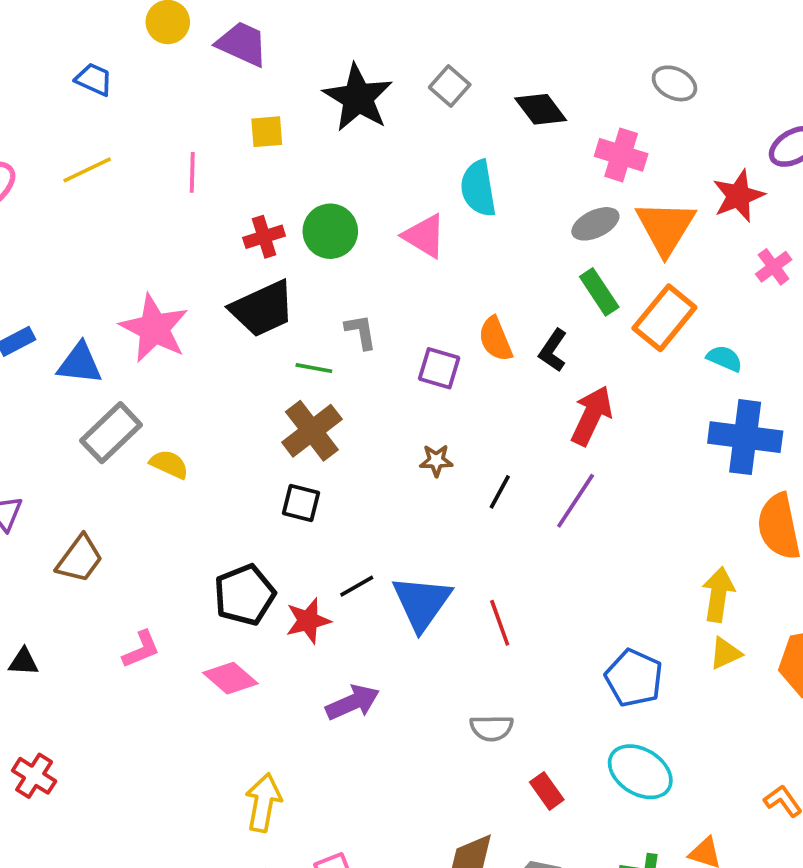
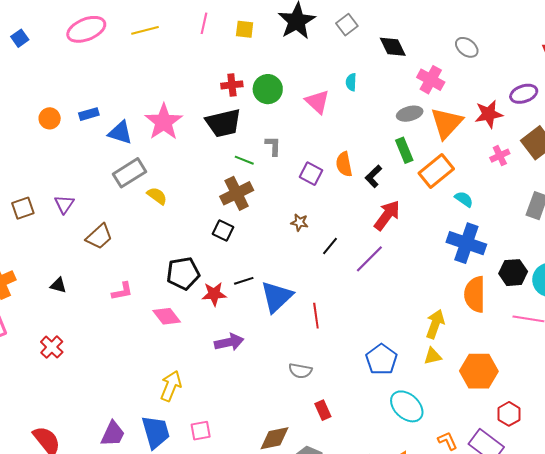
pink line: (192, 172) -> (204, 23), moved
cyan semicircle: (478, 188) -> (351, 82), size x0.6
cyan ellipse: (640, 772) -> (407, 406), moved

